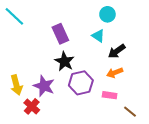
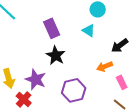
black arrow: (117, 51) -> (120, 45), moved
purple hexagon: (81, 83) -> (74, 90), moved
pink rectangle: (110, 95) -> (122, 82), moved, turned 56

